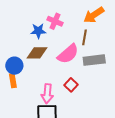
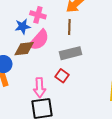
pink semicircle: (68, 54) -> (39, 40), moved
gray rectangle: (94, 60) -> (70, 53), moved

